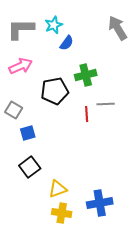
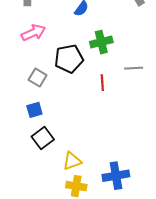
gray line: (106, 104) -> (134, 68), moved
gray square: (14, 110) -> (38, 78), moved
blue square: (28, 133) -> (34, 110), moved

